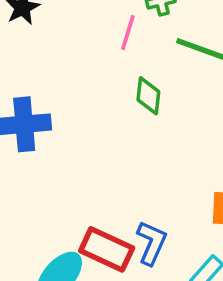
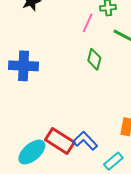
blue L-shape: (151, 243) -> (85, 141), turned -75

